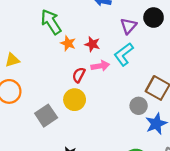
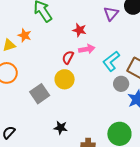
orange star: (68, 43) -> (25, 35), moved
cyan L-shape: (124, 54) -> (111, 61), moved

